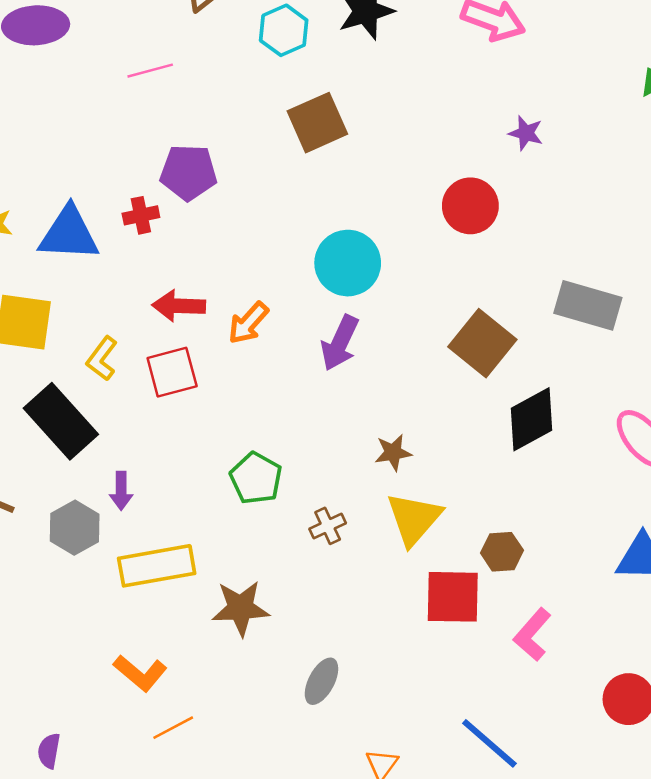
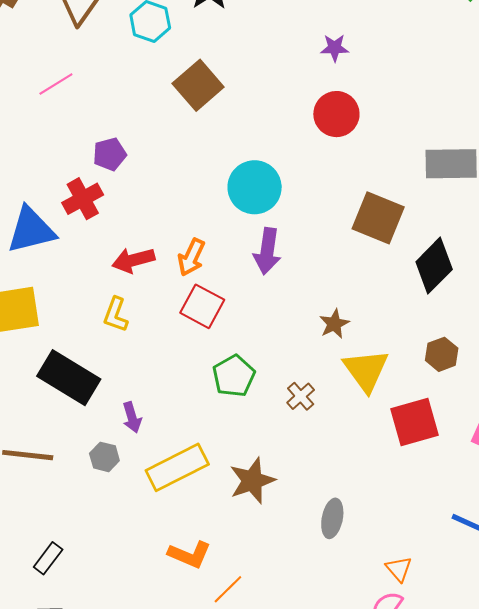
purple star: (526, 133) -> (335, 48), moved
purple pentagon: (189, 172) -> (110, 154), size x0.7
red cross: (141, 215) -> (83, 199), size x1.4
yellow L-shape: (102, 359) -> (116, 315), moved
red square: (172, 372) -> (202, 306), moved, turned -30
green pentagon: (256, 478) -> (234, 376), turned 30
gray hexagon: (75, 528) -> (104, 457), size x0.7
brown hexagon: (502, 552) -> (442, 354), moved

